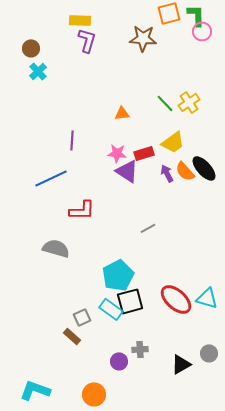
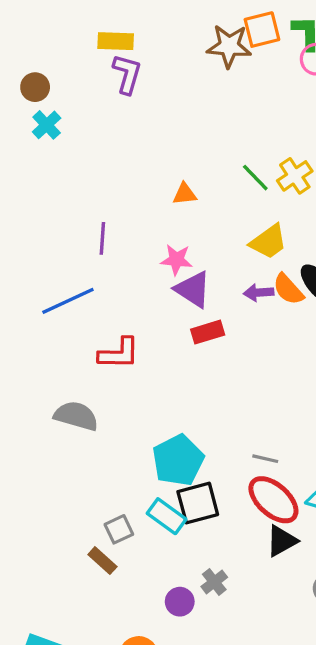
brown star: (143, 38) -> (229, 46), moved
red rectangle: (144, 153) -> (208, 332), moved
purple arrow: (167, 173) -> (259, 293), turned -66
gray line: (148, 228) -> (265, 459), moved, turned 42
gray cross: (140, 349) -> (214, 582), turned -35
black triangle: (181, 364) -> (282, 541), moved

